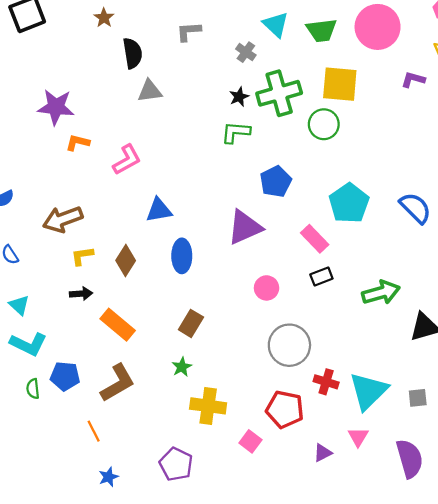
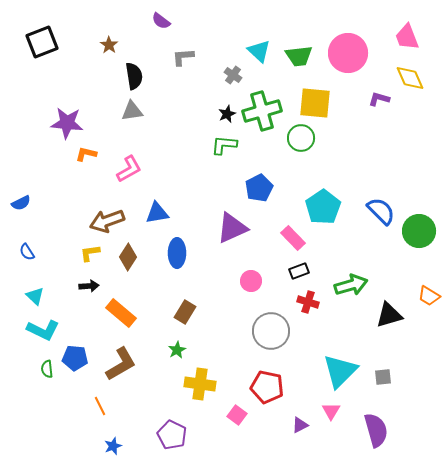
gray triangle: (150, 91) -> (132, 111), moved
brown arrow: (63, 219) -> (107, 221), moved
red cross: (326, 382) -> (308, 302), moved

